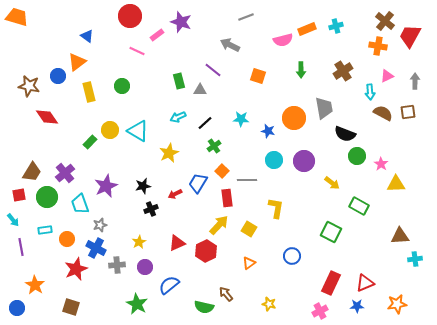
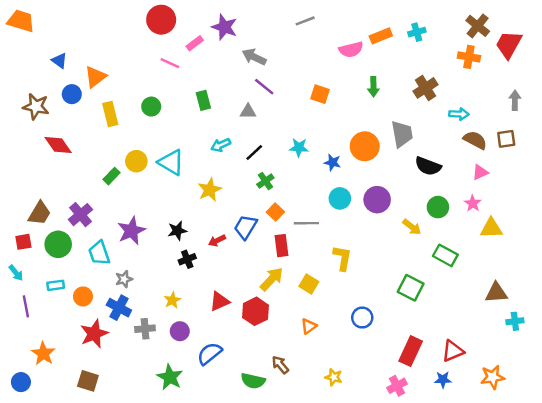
blue triangle: (87, 36) -> (59, 61), moved
gray arrow: (230, 45) -> (254, 57), moved
pink triangle: (387, 76) -> (480, 172), moved
green rectangle: (179, 81) -> (203, 100), moved
cyan arrow: (370, 92) -> (459, 114), turned -84
green circle: (357, 156) -> (438, 207), moved

